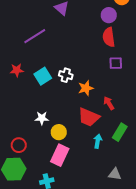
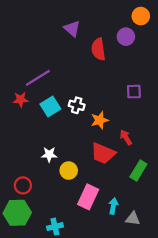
purple line: (35, 36) -> (38, 78), moved
red semicircle: (109, 37) -> (98, 49), moved
cyan arrow: (98, 141) -> (113, 206), moved
pink rectangle: (60, 155) -> (88, 197), moved

